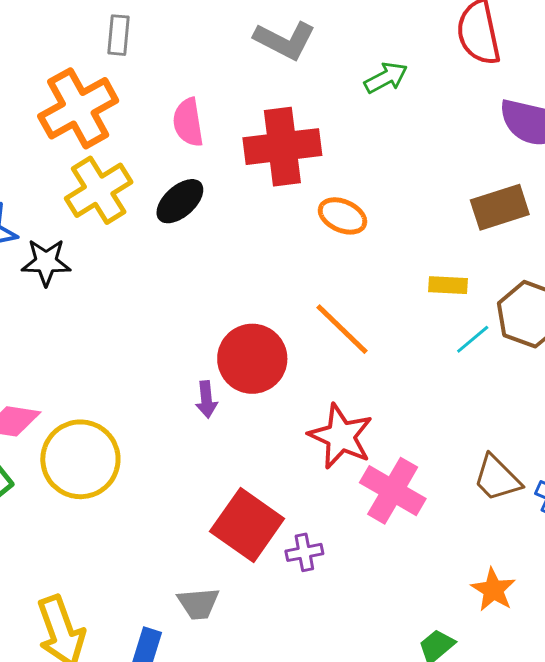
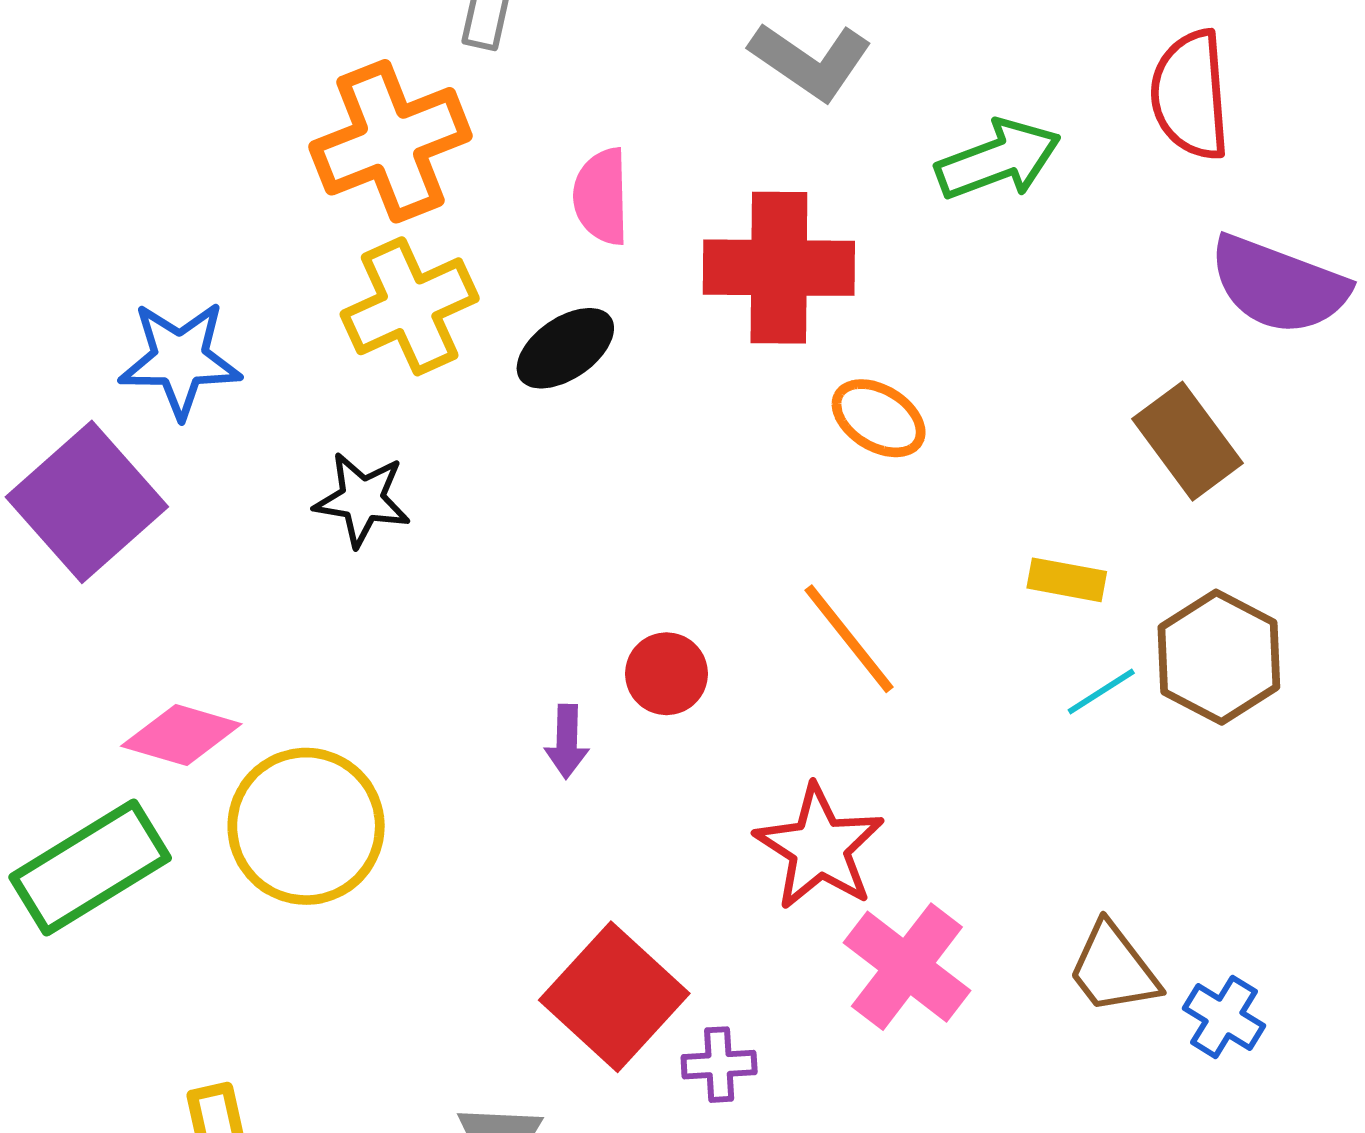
green arrow: (386, 78) -> (998, 160), size x1.4
brown rectangle: (500, 207) -> (1187, 441), turned 64
black star: (46, 262) -> (362, 499), moved
red circle: (252, 359) -> (666, 674), size x0.6

